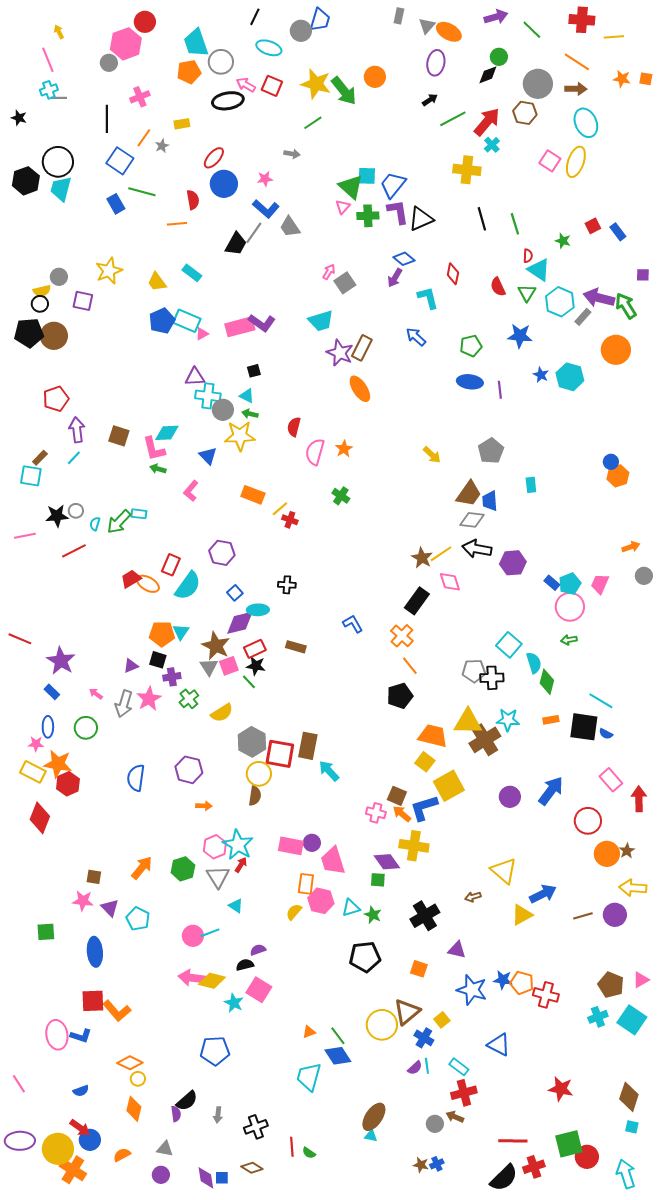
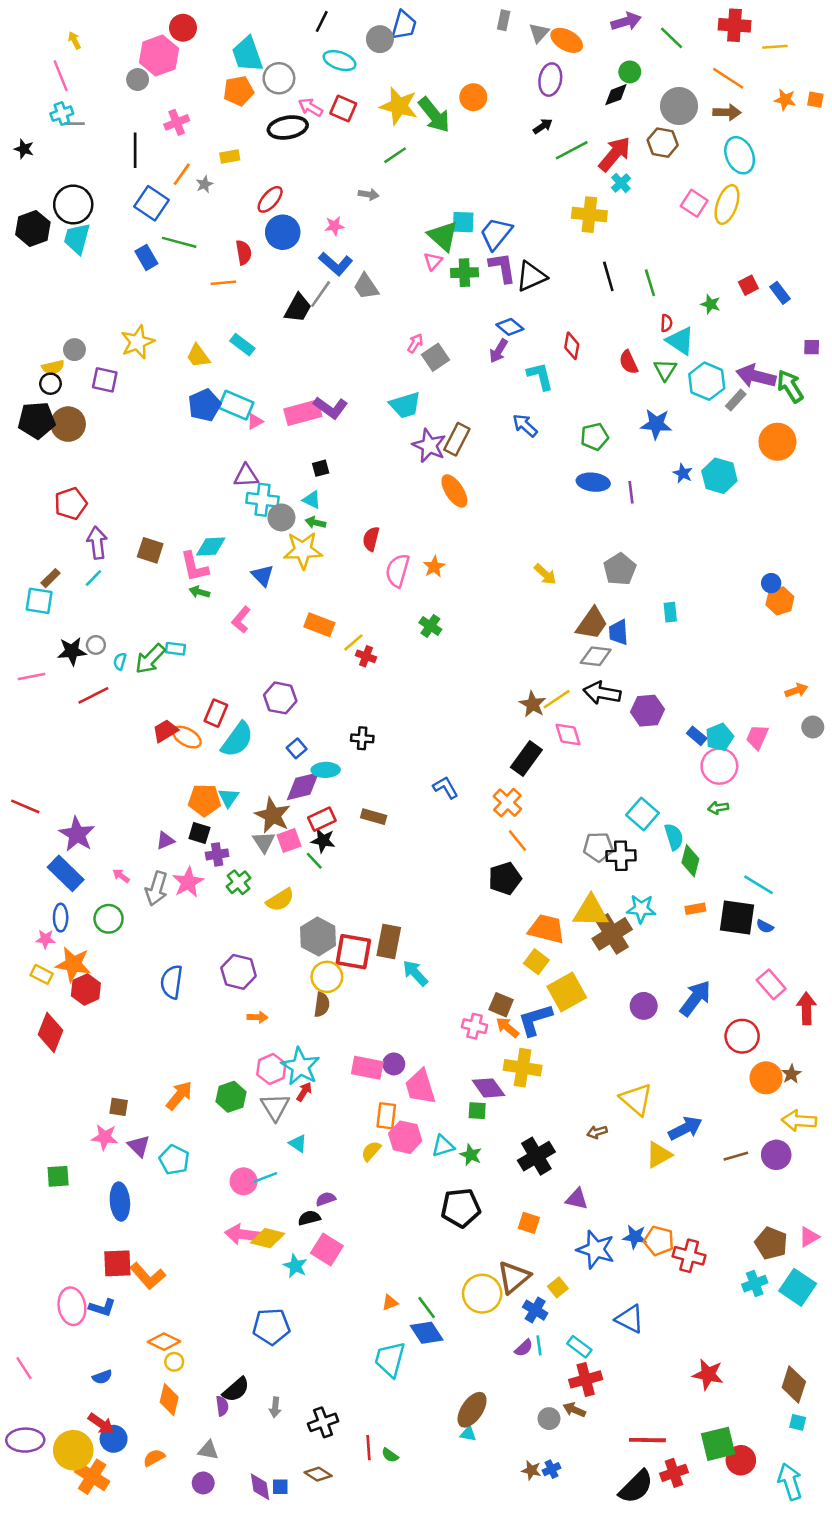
blue rectangle: (52, 692) -> (66, 873), size x1.8
yellow rectangle: (33, 772) -> (42, 974), size x0.7

